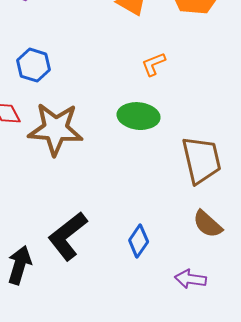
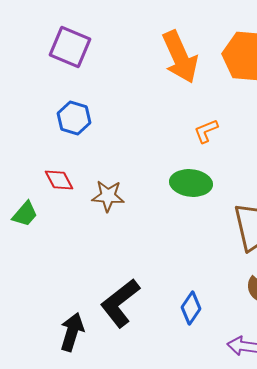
blue hexagon: (34, 65) -> (74, 118), moved
brown star: (56, 129) -> (108, 196), size x0.6

